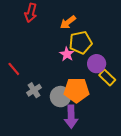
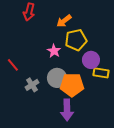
pink star: (67, 54) -> (54, 51), moved
yellow rectangle: (107, 77) -> (101, 73), turned -35
gray circle: (60, 97) -> (57, 78), moved

